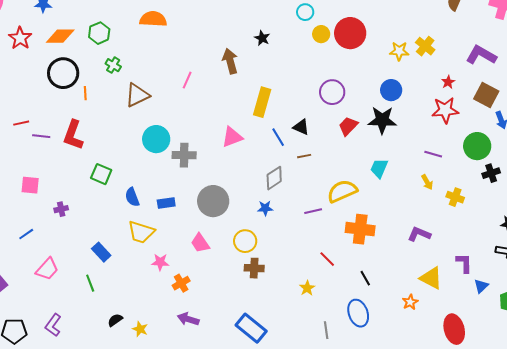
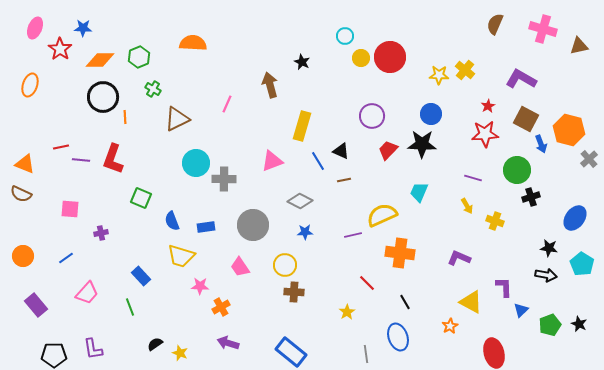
red star: (20, 38) -> (60, 49), moved
gray diamond: (274, 178) -> (300, 201), moved, turned 60
purple L-shape: (53, 325) -> (93, 349), turned -45

